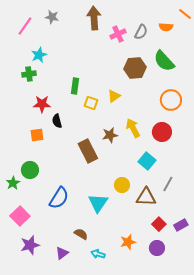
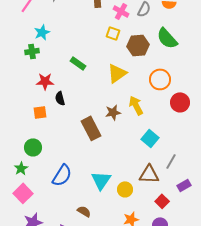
pink cross: (118, 34) -> (121, 11), turned -35
green rectangle: (75, 86) -> (78, 63), turned -63
yellow triangle: (114, 96) -> (117, 73), size x1.5
orange circle: (171, 100) -> (160, 79), moved
yellow square: (91, 103) -> (113, 33), moved
red circle: (162, 132) -> (180, 102), moved
green star: (13, 183) -> (21, 168), moved
yellow circle: (122, 185) -> (125, 189), moved
purple rectangle: (181, 225) -> (184, 185), moved

